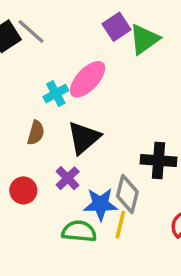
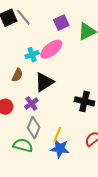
purple square: (116, 27) -> (61, 23), moved
gray diamond: (127, 194) -> (34, 128), moved
blue star: (100, 204) -> (60, 149), moved
green semicircle: (79, 231) -> (23, 145), moved

